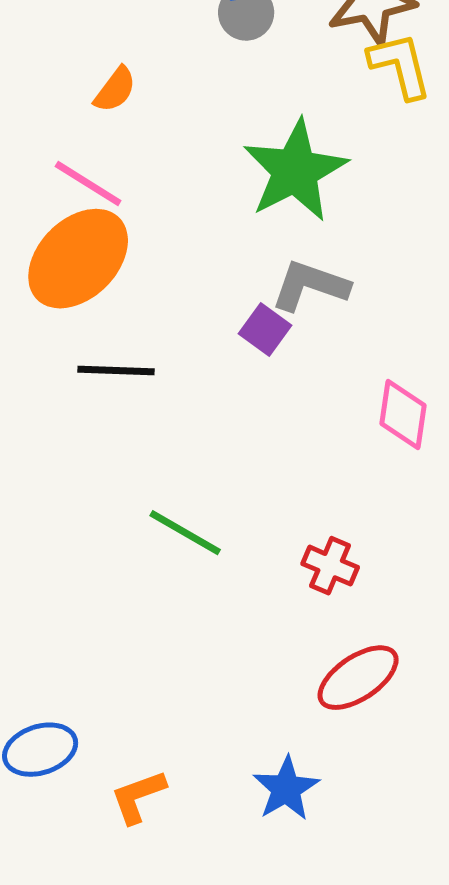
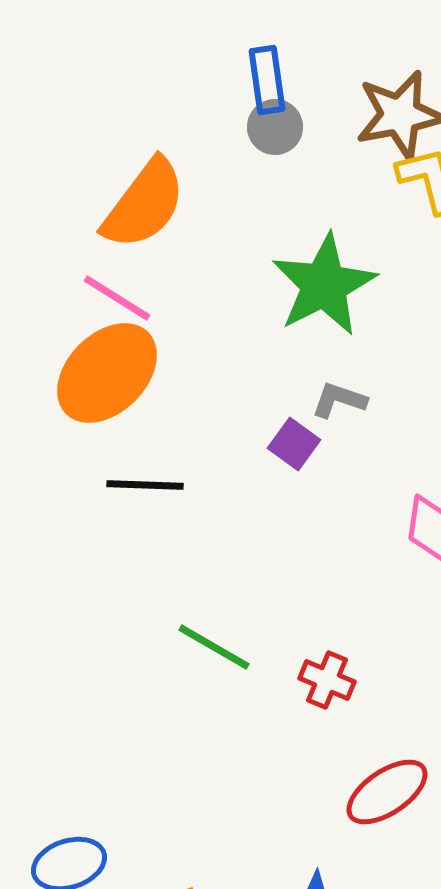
orange semicircle: (115, 90) -> (144, 204), size x2.0
gray L-shape: (310, 286) -> (339, 400), size x0.7
red cross: (330, 566) -> (327, 680), moved

